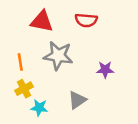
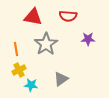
gray star: (58, 56) -> (46, 44), turned 30
purple star: (105, 70) -> (88, 39), moved

